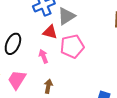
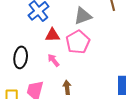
gray triangle: (66, 16) -> (83, 16), moved, turned 30

